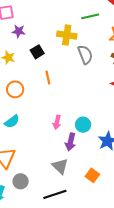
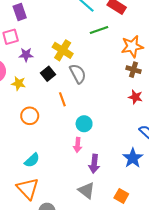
yellow cross: (67, 35) -> (63, 50), moved, turned 30
gray semicircle: (85, 55) -> (78, 74), moved
cyan semicircle: (12, 121) -> (32, 160), moved
cyan circle: (83, 125) -> (84, 124), moved

